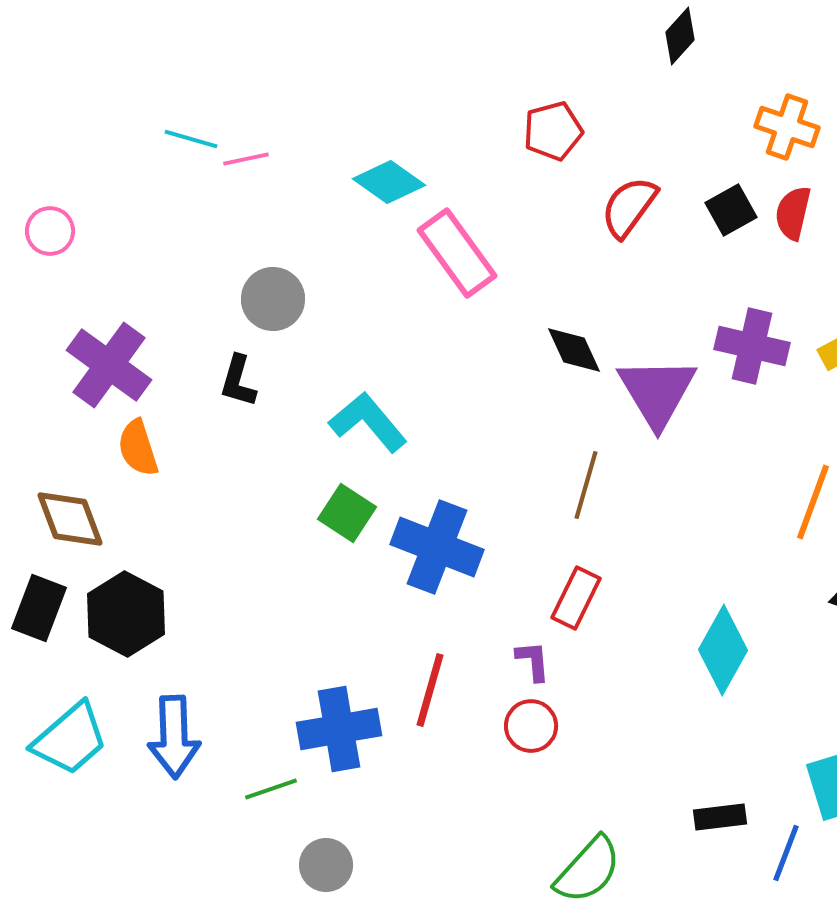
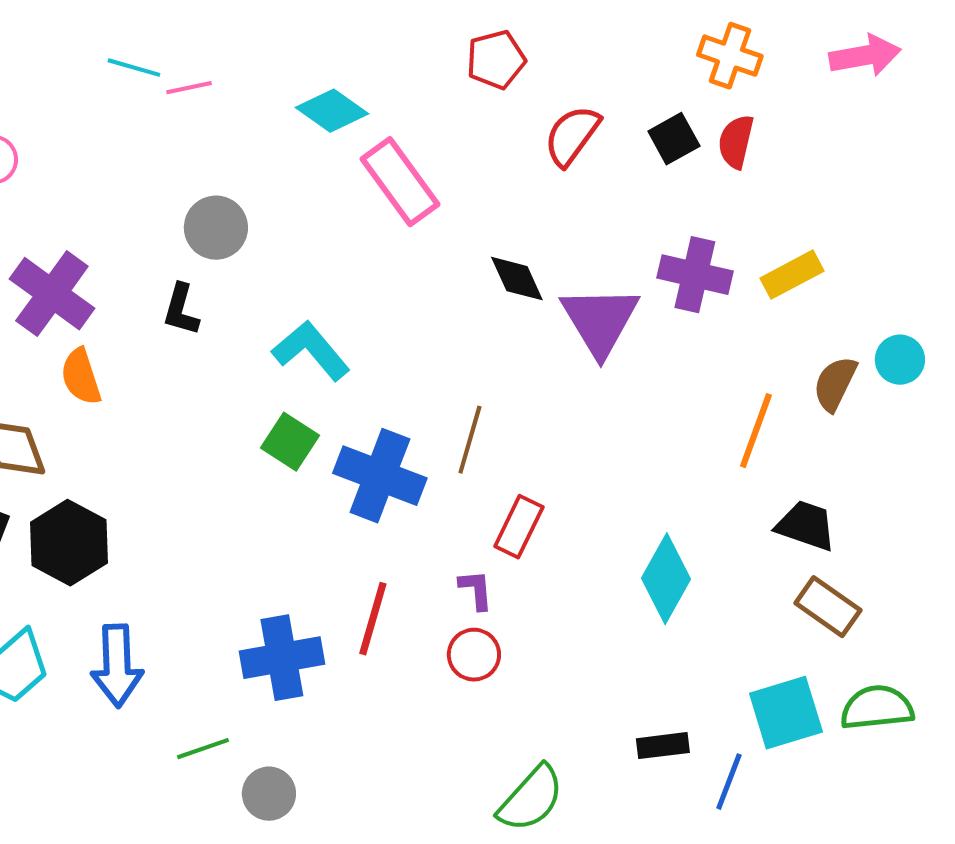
brown line: (586, 485) -> (470, 440), moved
green line: (271, 789) -> (203, 749), moved

